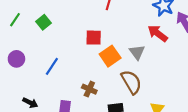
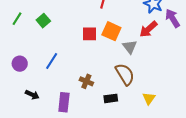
red arrow: (158, 33) -> (148, 29), turned -78
orange square: (110, 56) -> (111, 31), moved, turned -30
purple circle: (16, 59) -> (20, 64), moved

